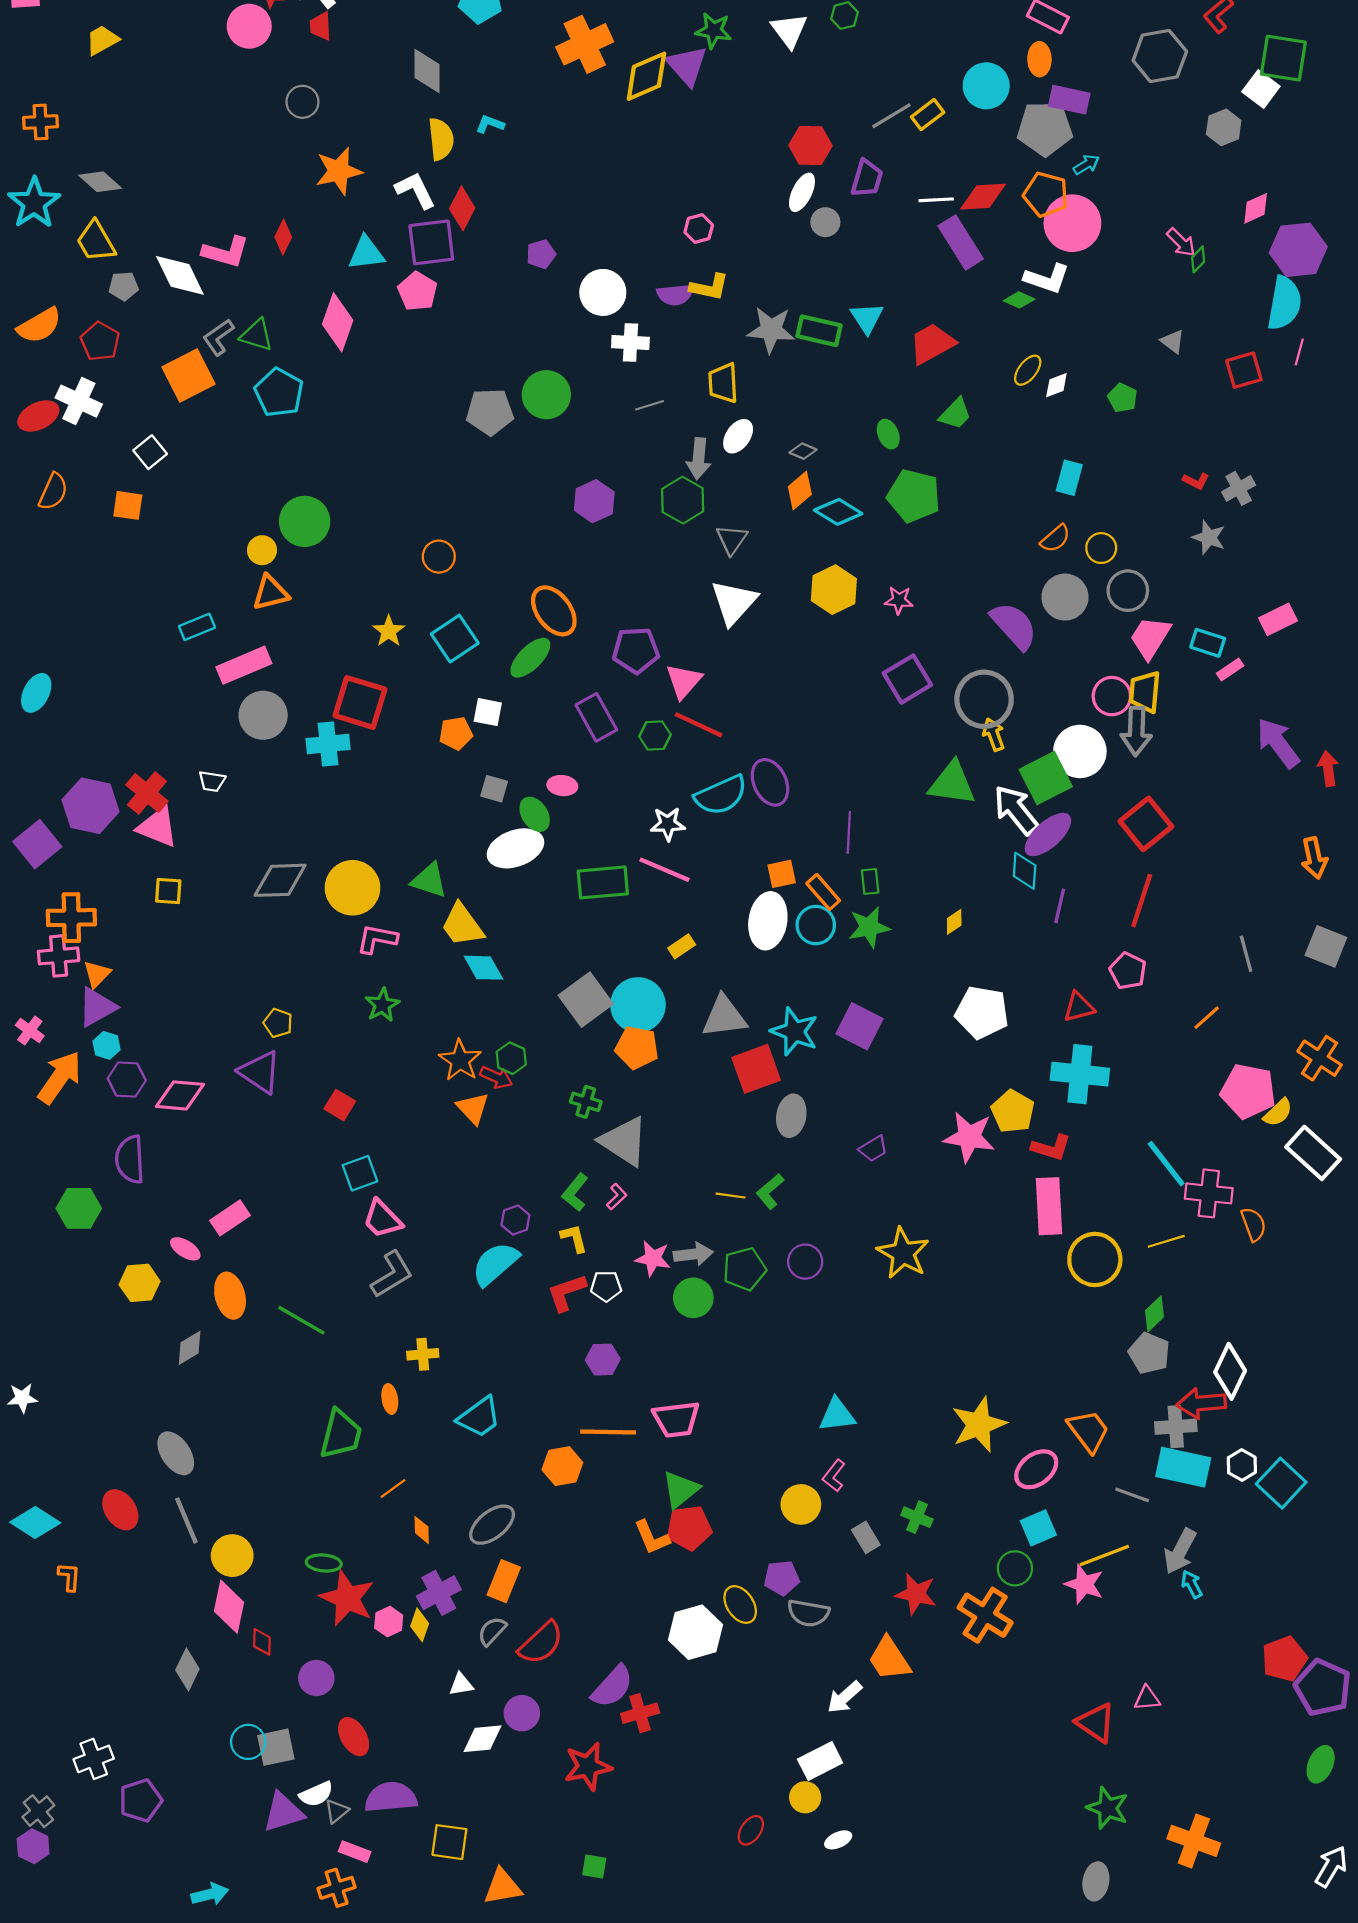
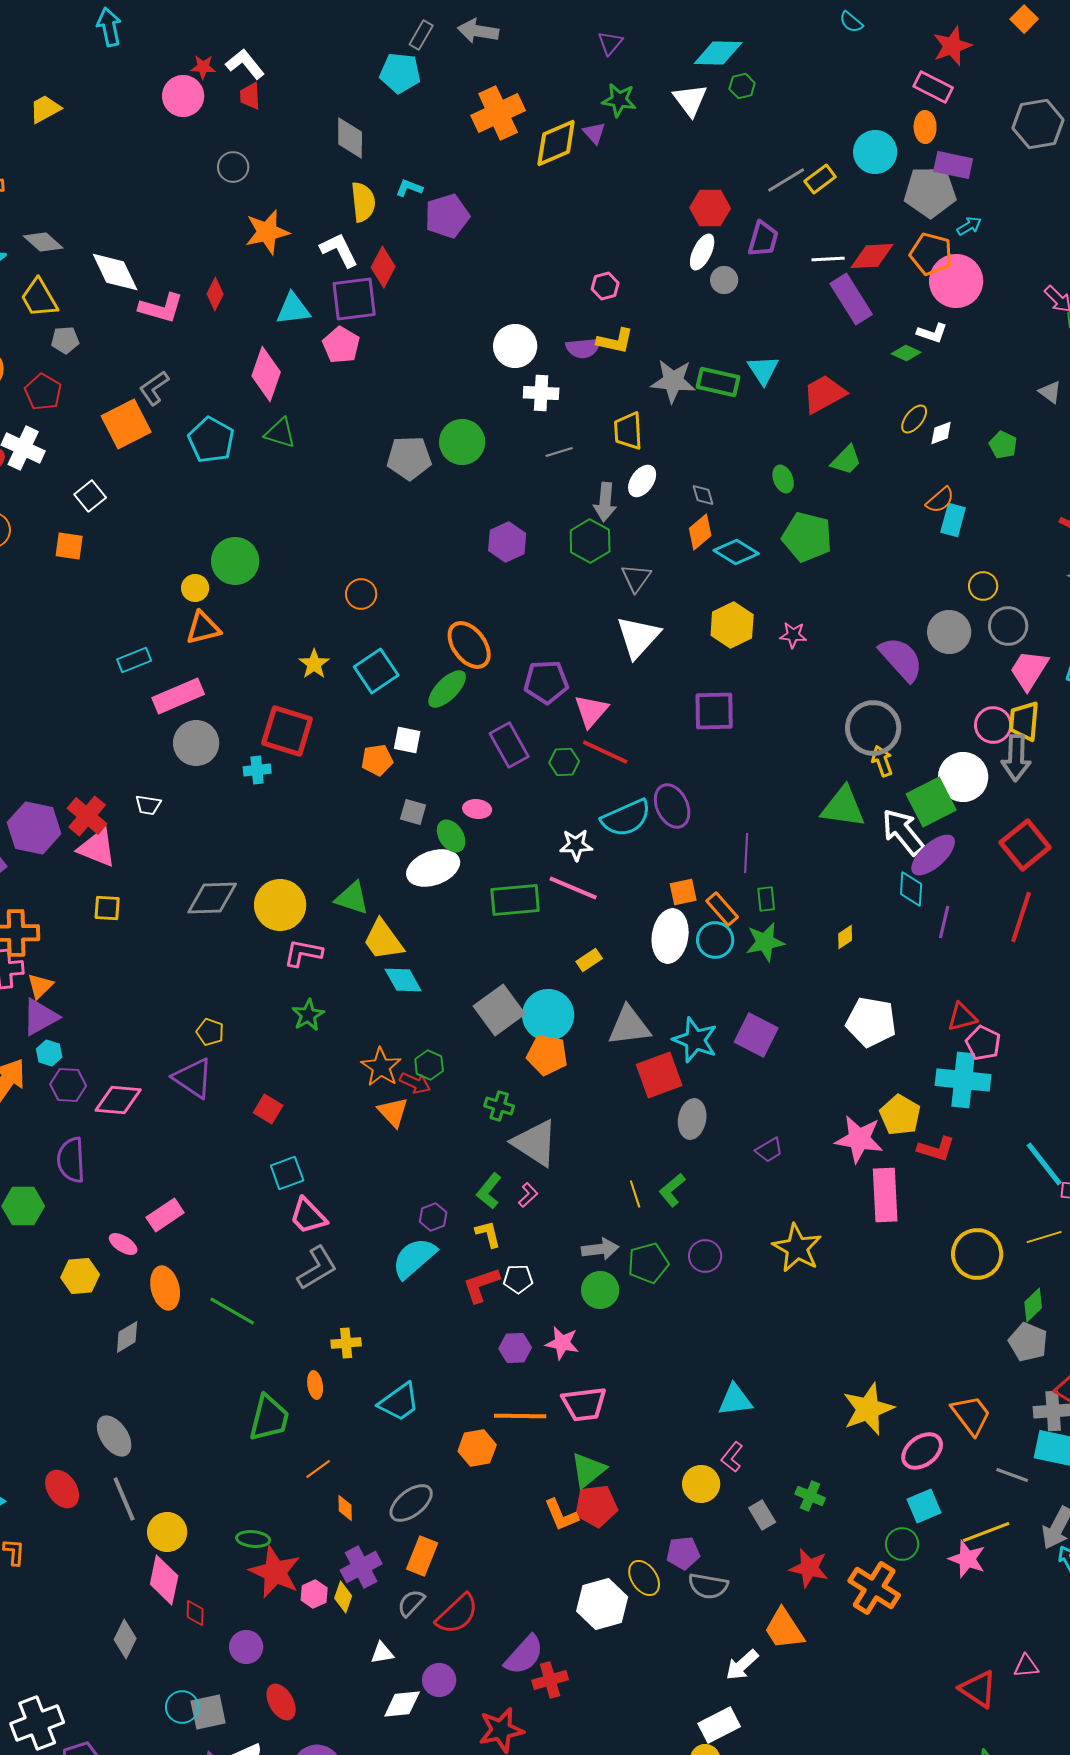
purple triangle: (687, 66) -> (594, 133), size x0.6
purple pentagon: (541, 254) -> (447, 216), moved, size x1.6
white diamond: (180, 275) -> (115, 272), moved
white L-shape: (1047, 279) -> (932, 333), size x0.7
green triangle: (257, 335) -> (280, 433), moved
gray diamond: (803, 451) -> (703, 495), turned 50
orange semicircle: (1055, 538) -> (940, 500), moved
purple square: (907, 679) -> (714, 711), moved, turned 30
cyan cross: (328, 744) -> (257, 770), size x0.7
pink pentagon: (1128, 971) -> (983, 1043), moved
yellow line: (731, 1196) -> (635, 1194), turned 64
pink rectangle: (1049, 1206) -> (885, 1195), moved
pink star: (653, 1258) -> (562, 1343), moved
white cross: (94, 1759) -> (37, 1723), size x1.4

